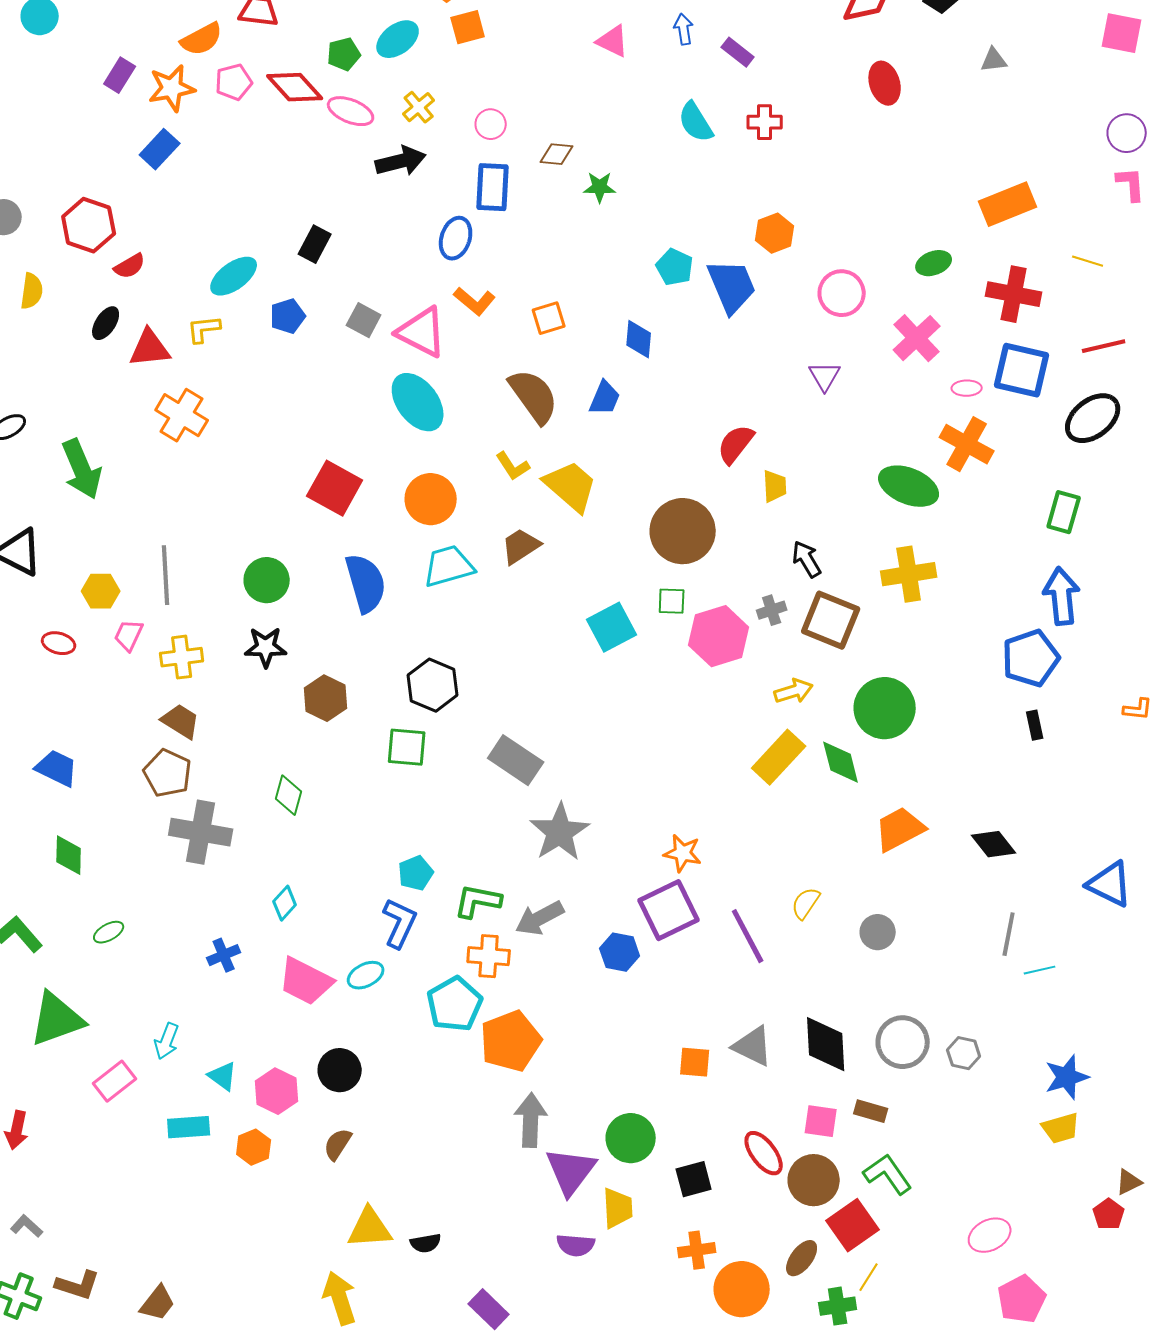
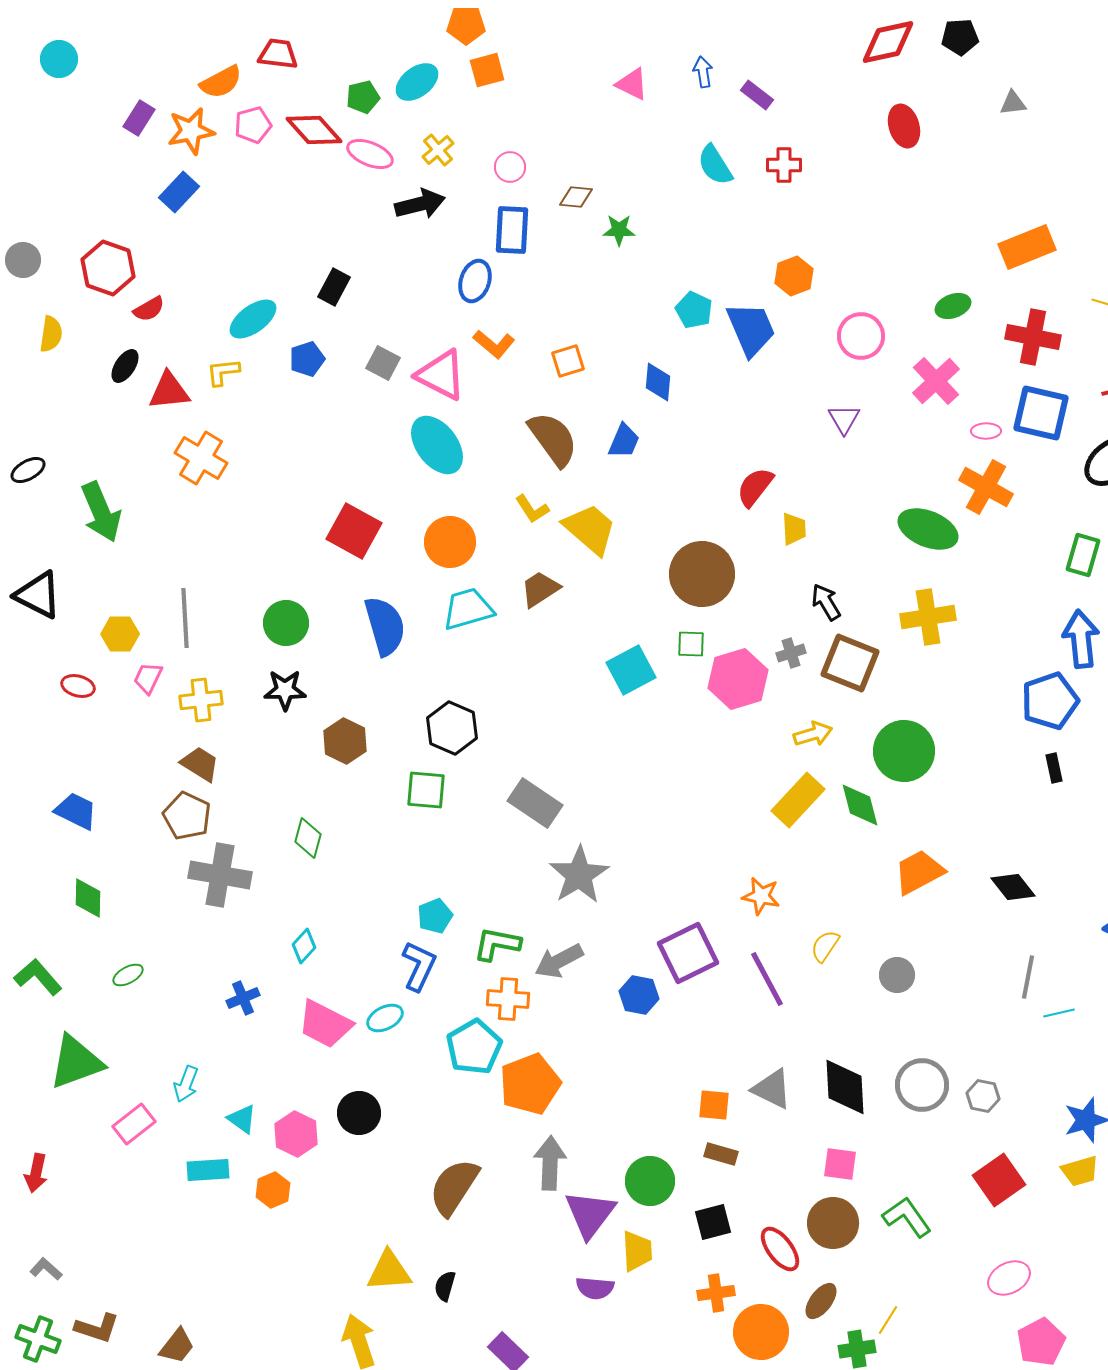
orange star: (683, 853) -> (761, 896), moved
brown rectangle: (871, 1111) -> (721, 1154), moved
brown semicircle: (338, 1144) -> (454, 1187), moved, size x1.8
red ellipse: (764, 1153) -> (780, 1249), moved
red square: (853, 1225) -> (999, 1180), moved
black semicircle: (426, 1243) -> (445, 1286), turned 116

